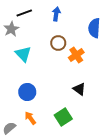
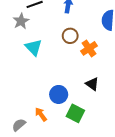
blue circle: (27, 92) -> (59, 94), moved
green square: (63, 117) -> (75, 113), turned -30

